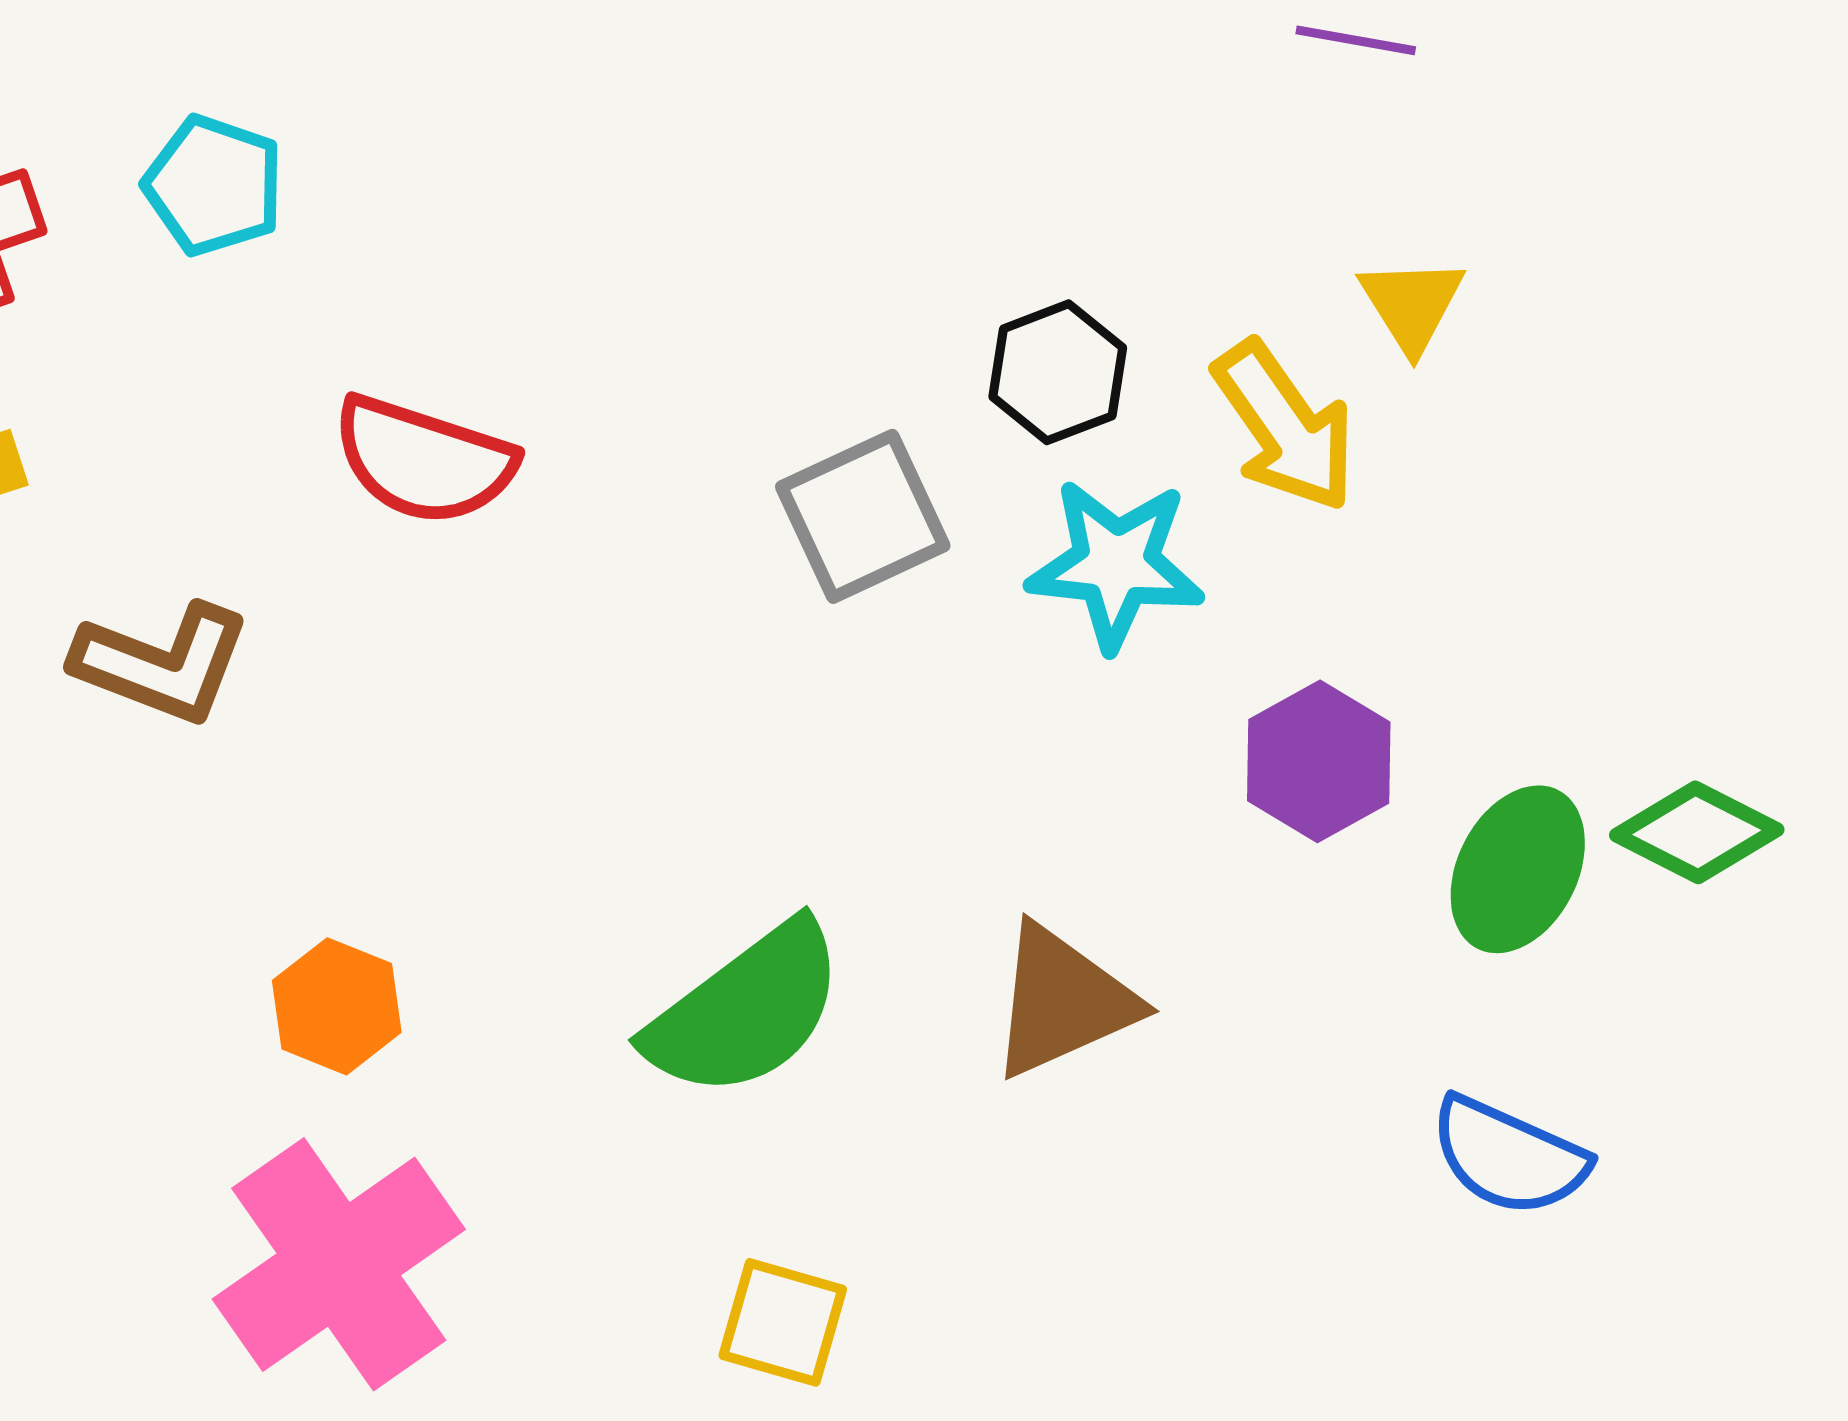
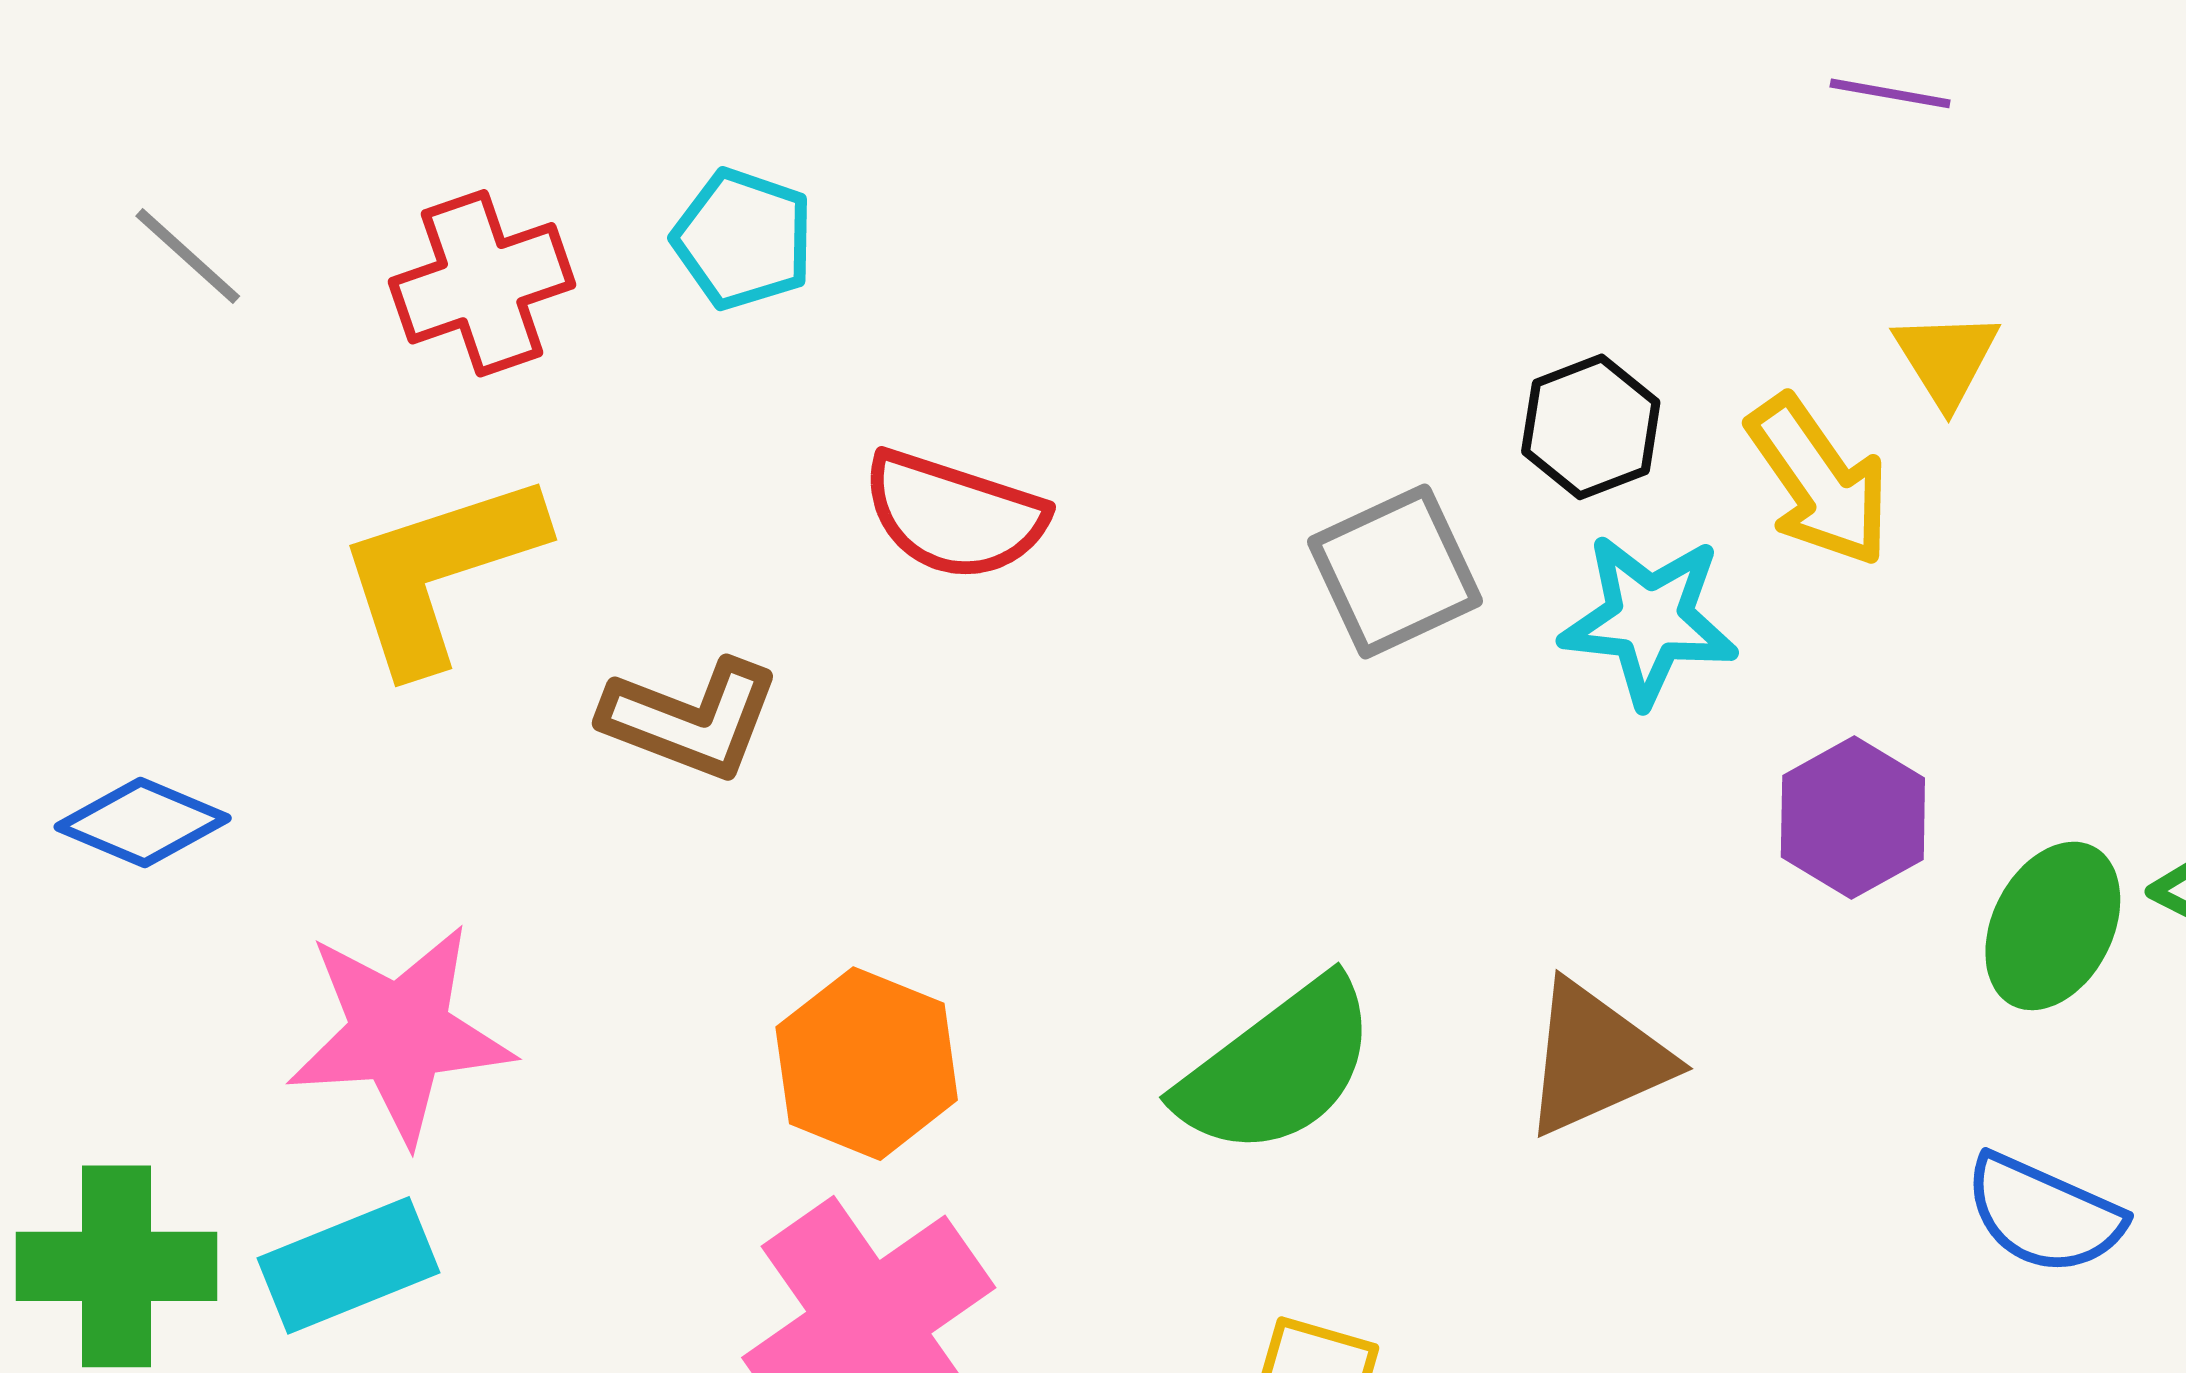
orange hexagon: (337, 1006) -> (867, 1064), size x1.4

